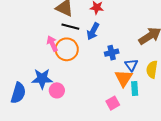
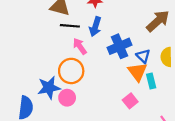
pink arrow: (52, 44) -> (80, 46), moved
orange circle: (67, 49) -> (71, 71), moved
blue cross: (112, 53) -> (119, 46), size x1.5

